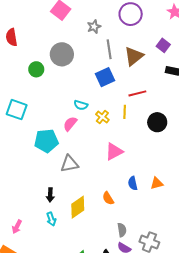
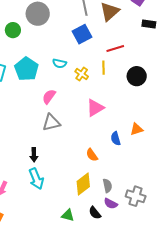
pink semicircle: (70, 124) -> (49, 97), moved
cyan pentagon: (46, 141) -> (27, 69), moved, turned -30
orange triangle: (157, 183) -> (136, 129), moved
yellow diamond: (78, 207) -> (83, 184), moved
cyan arrow: (51, 219) -> (36, 179), size x1.5

